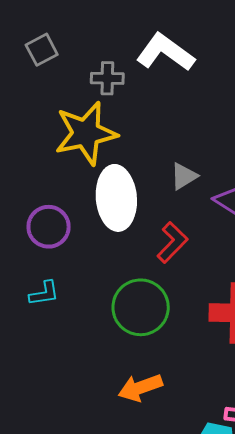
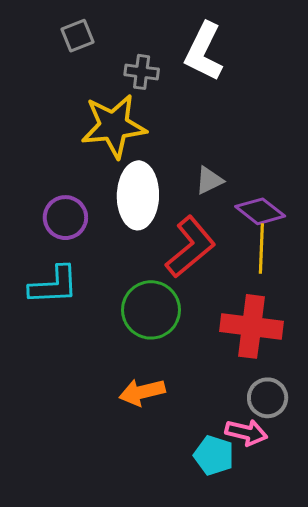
white L-shape: (165, 52) -> (204, 52), turned -106
red L-shape: (172, 242) -> (190, 247), size x1.5
cyan L-shape: (44, 293) -> (54, 285), size x1.6

